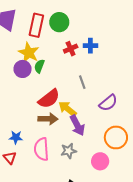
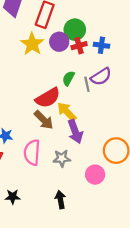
green circle: (59, 22) -> (75, 30), moved
green semicircle: (39, 66) -> (68, 78), moved
purple circle: (23, 69) -> (59, 42), moved
purple semicircle: (108, 103) -> (101, 77), moved
brown arrow: (48, 119) -> (44, 120), turned 36

